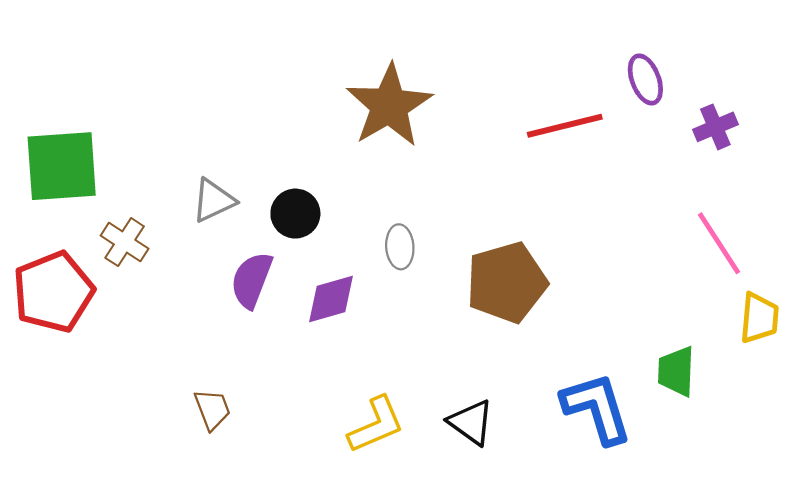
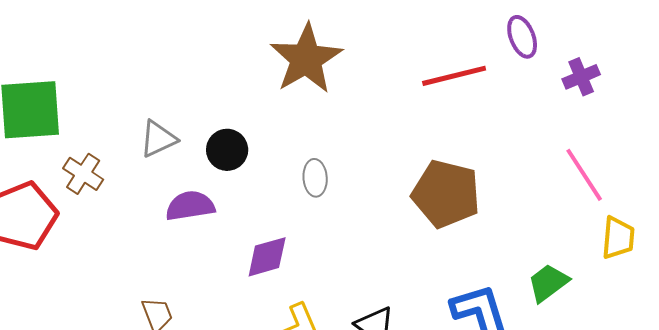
purple semicircle: (252, 280) -> (190, 206), turned 60
brown pentagon: (507, 282) -> (446, 194), moved, turned 30
purple diamond: (331, 299) -> (267, 257), moved
green trapezoid: (676, 371) -> (548, 283), turned 51

